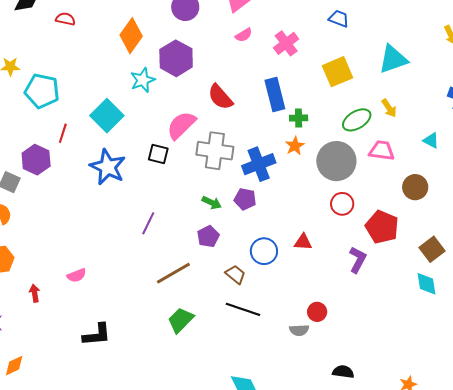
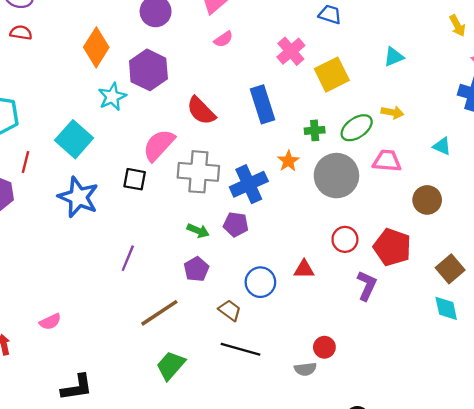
pink cross: (286, 43) -> (291, 51), moved
cyan triangle: (393, 59) -> (394, 57), size x0.6
yellow arrow: (389, 108) -> (392, 112), turned -42
green cross: (299, 118) -> (315, 130), moved
red circle: (342, 204) -> (345, 239), moved

